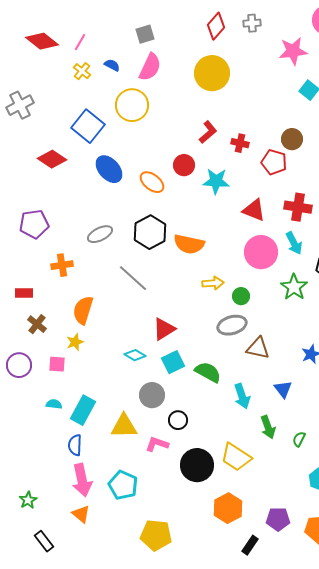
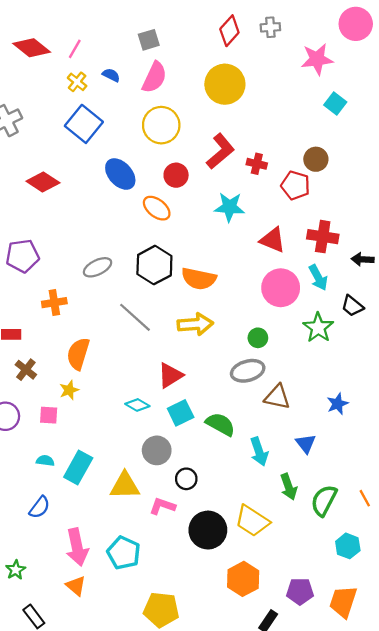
yellow circle: (132, 105) -> (161, 125), moved
blue square: (88, 126) -> (84, 124), moved
red L-shape: (208, 132) -> (220, 151), size x1.4
red circle: (184, 165) -> (176, 175), moved
blue ellipse: (109, 169) -> (120, 174), moved
yellow arrow: (213, 283) -> (195, 324), moved, size x1.4
green semicircle: (299, 439) -> (324, 500), size x1.8
blue semicircle: (75, 445) -> (40, 507), moved, turned -145

